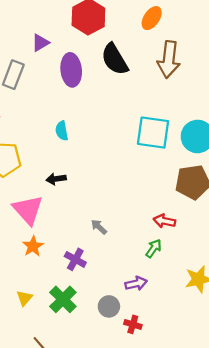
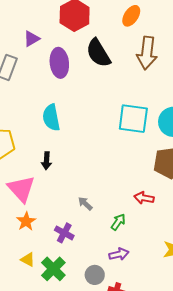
cyan semicircle: (62, 131) -> (51, 118), size x1.5
black arrow: (56, 179) -> (47, 161), turned -78
green arrow: (154, 248) -> (118, 222), moved
yellow triangle: (24, 298) -> (28, 260), moved, turned -42

